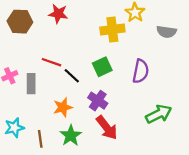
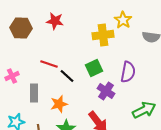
gray rectangle: (31, 84) -> (34, 93), moved
purple cross: (98, 101) -> (106, 91), moved

